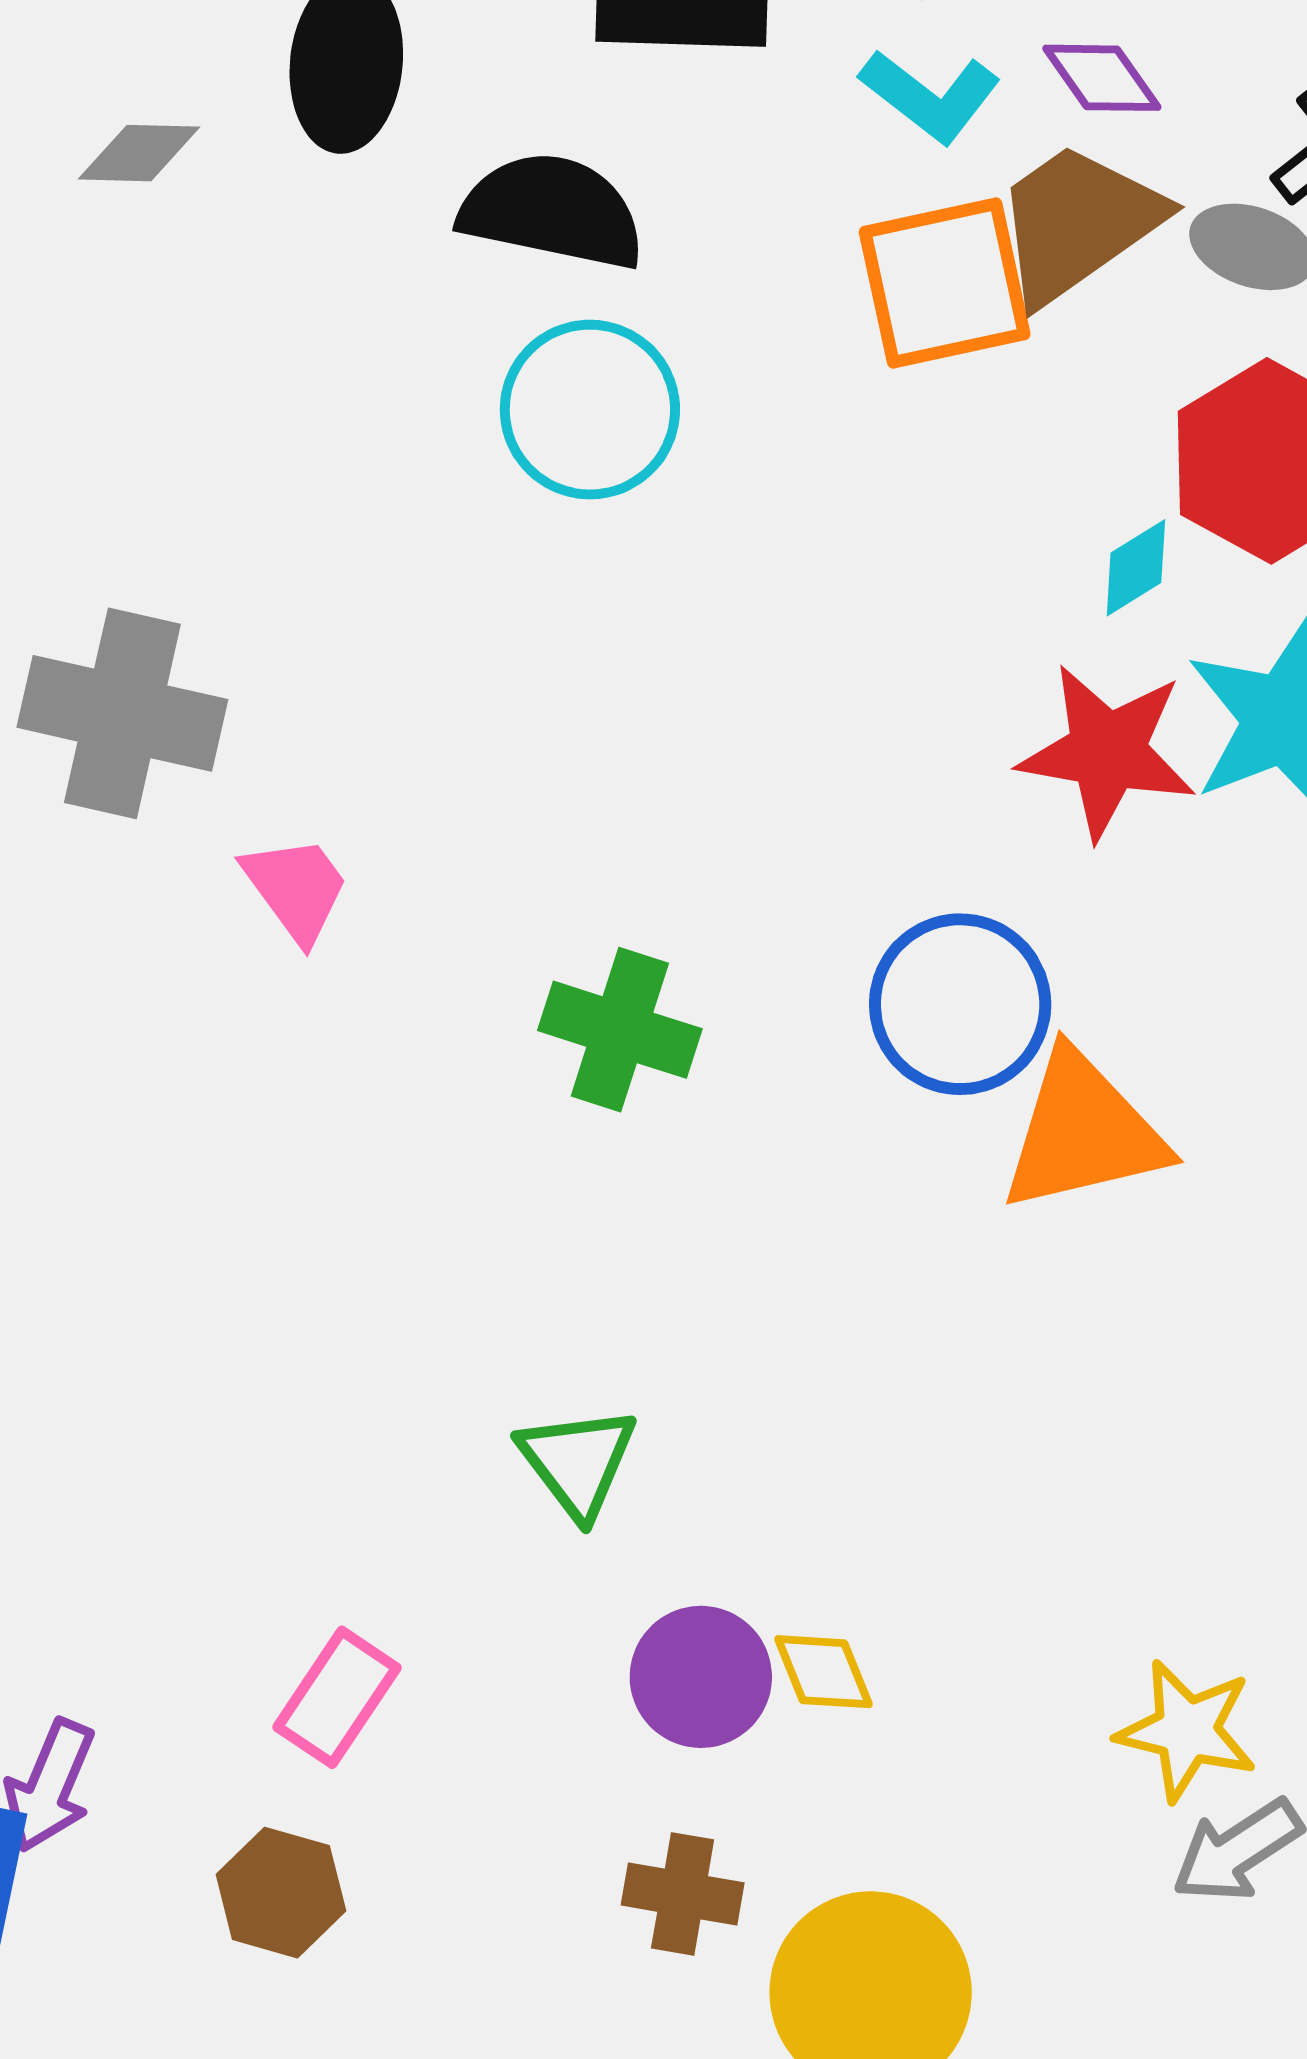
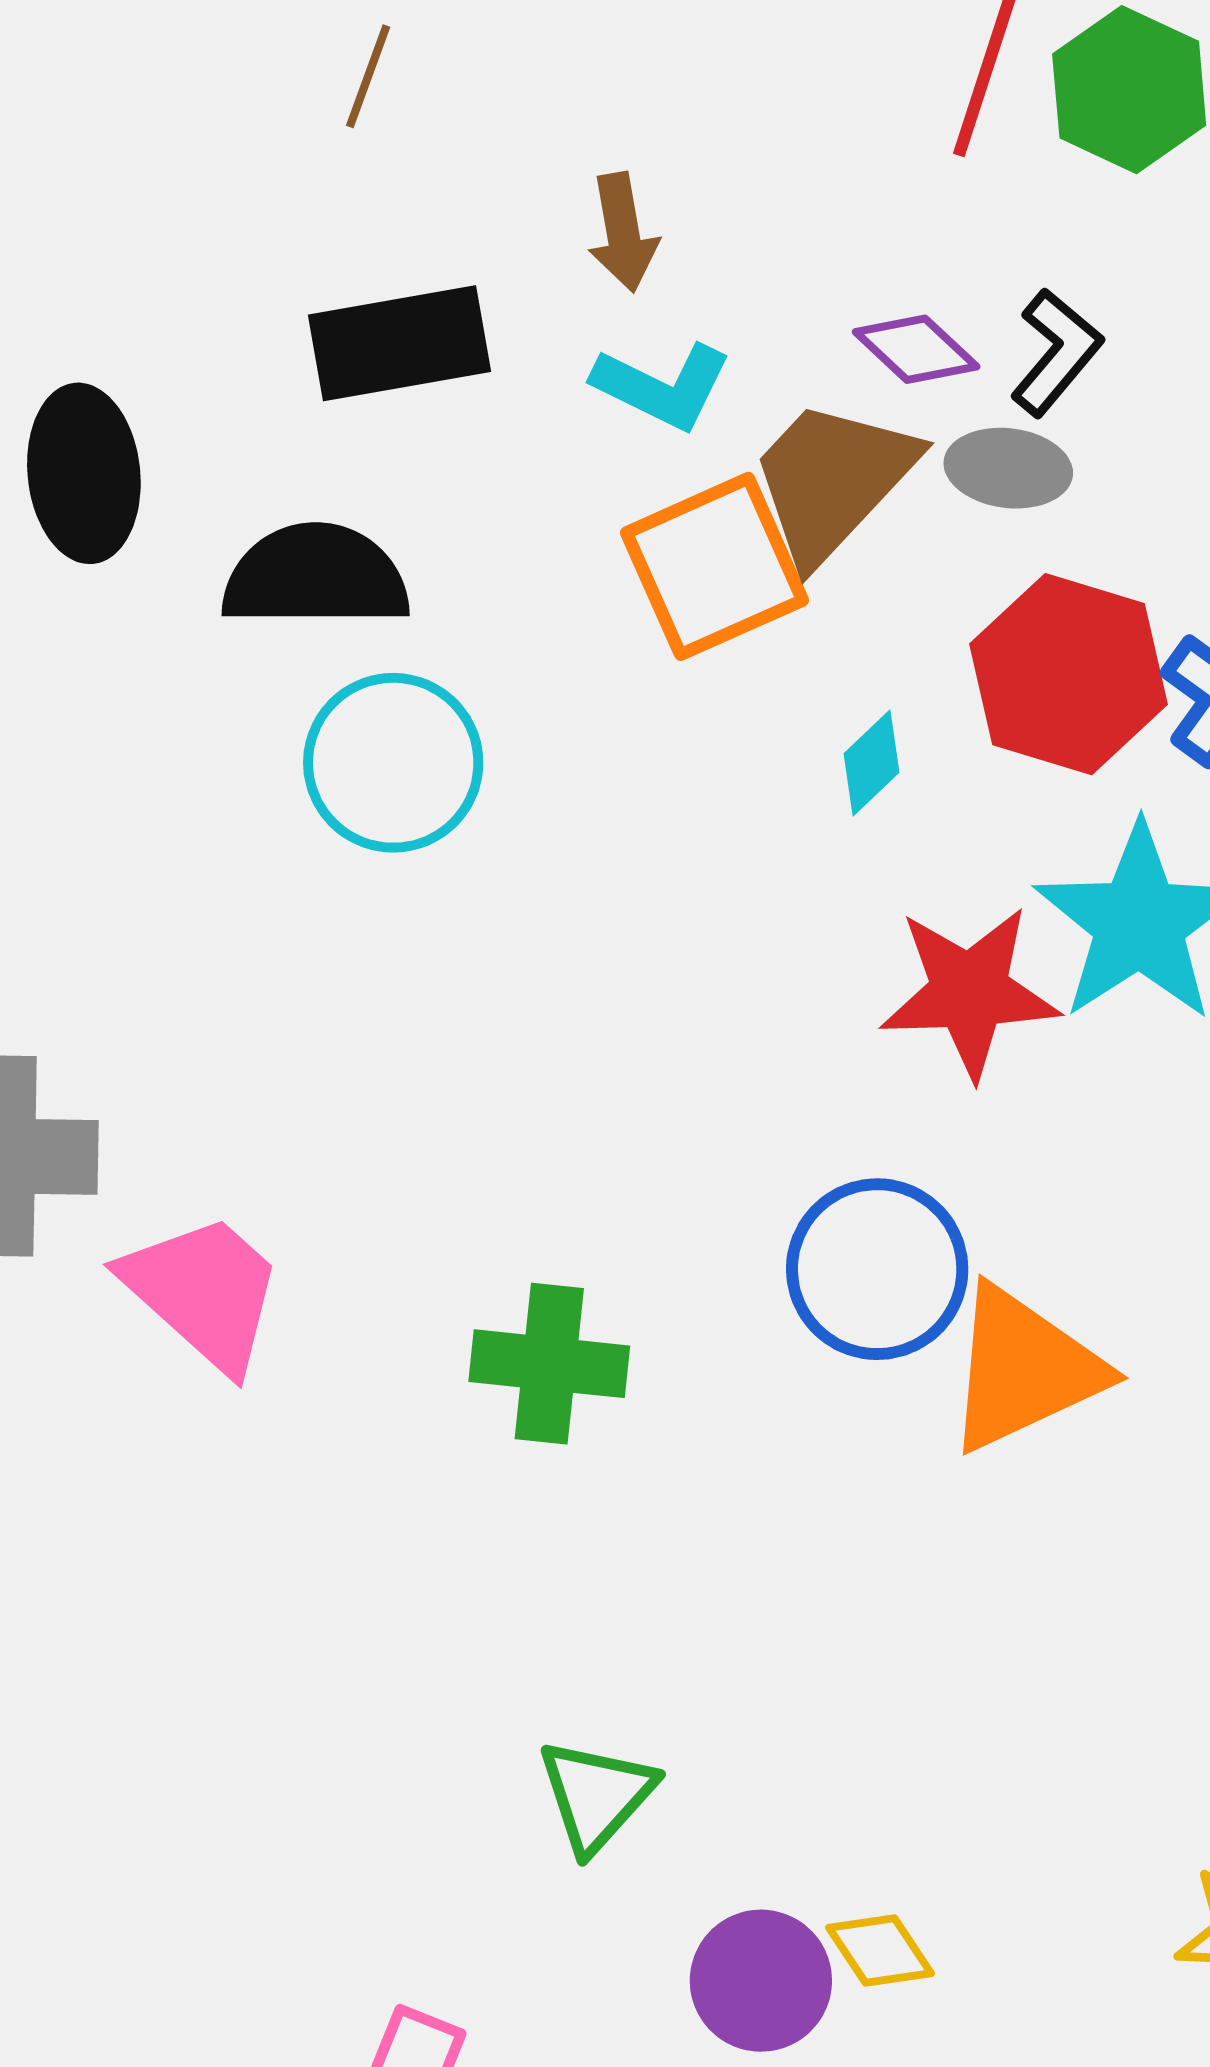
purple diamond: (1102, 78) -> (916, 349), moved
cyan diamond: (1136, 568) -> (871, 763), moved
pink trapezoid: (296, 889) -> (204, 1292), size x1.5
green triangle: (578, 1462) -> (596, 1795), turned 31

